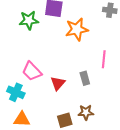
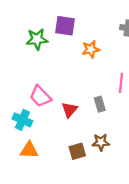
orange star: (77, 29) -> (91, 49), size x0.7

